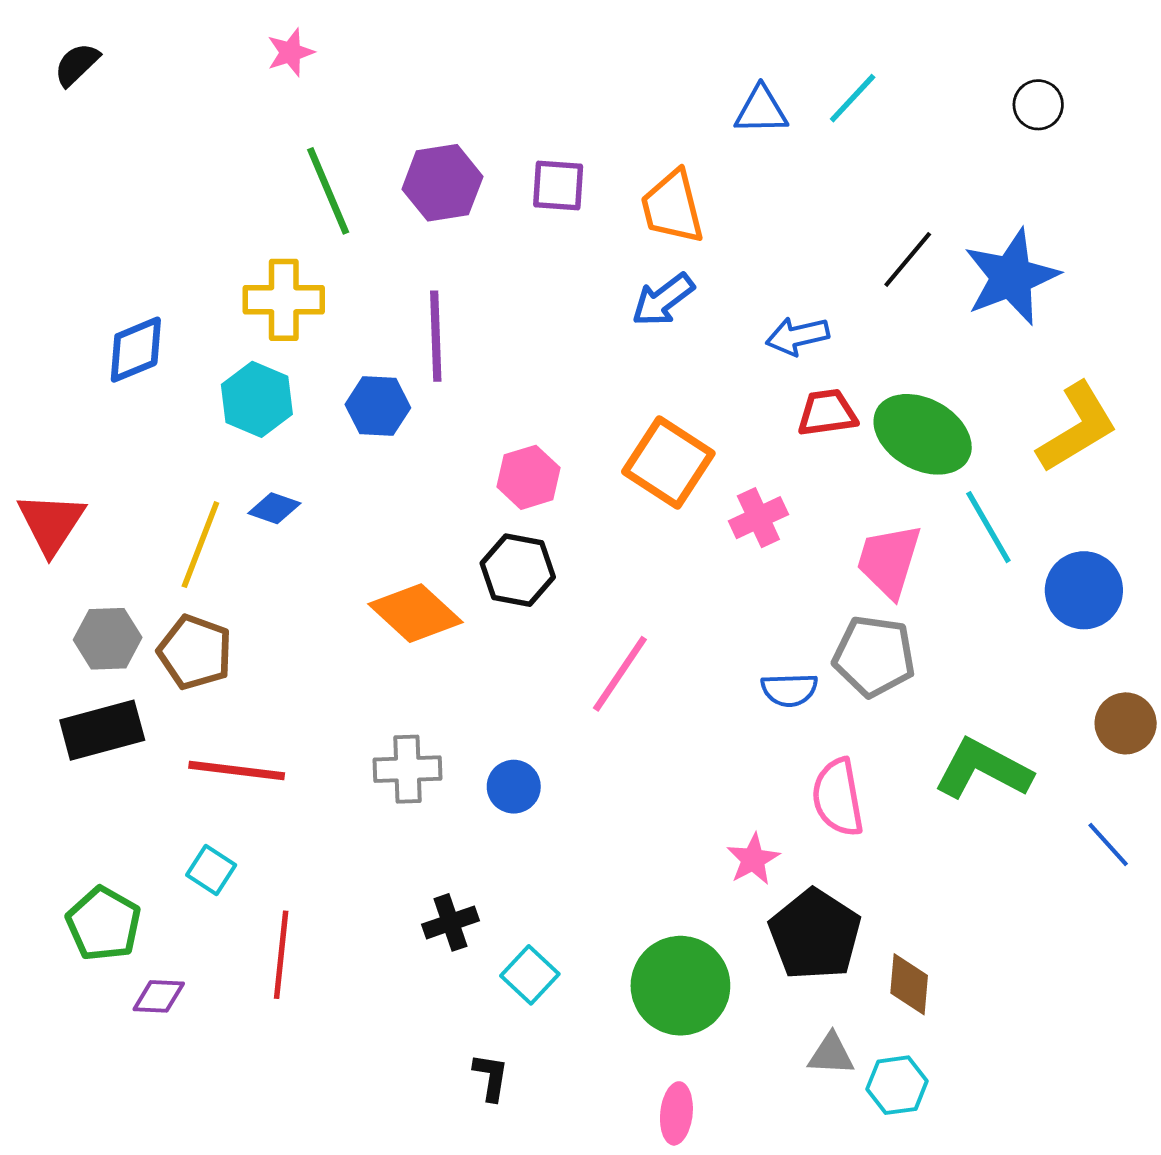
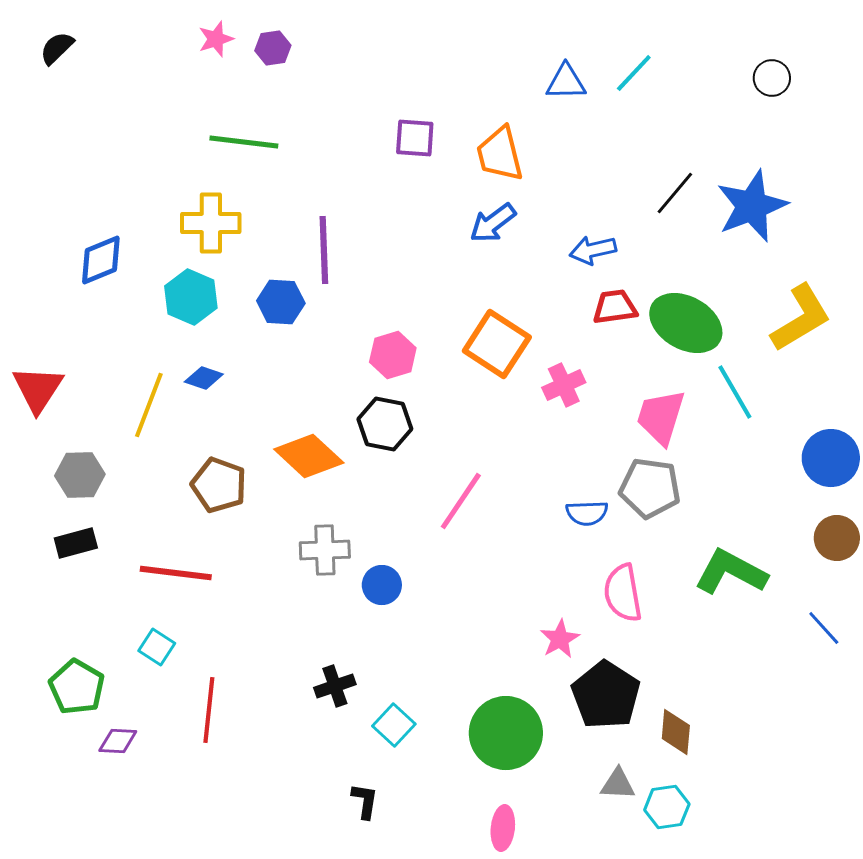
purple hexagon: (442, 183) -> (273, 48), moved, size x0.6
green line: (328, 191) -> (244, 142), turned -60
blue circle: (1084, 590) -> (831, 458), moved
brown pentagon: (195, 652) -> (219, 485), moved
black rectangle: (102, 730) -> (76, 543), size x0.7
gray cross: (407, 769) -> (325, 550), moved

